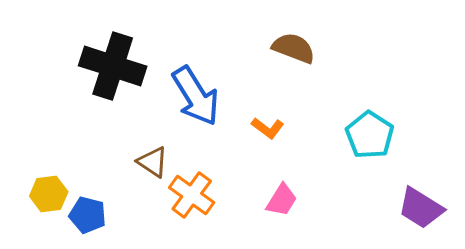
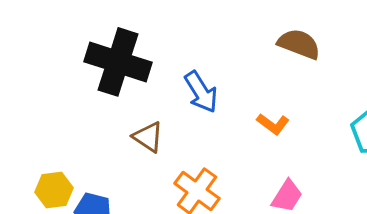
blue arrow: (196, 96) -> (201, 92), size x0.7
brown triangle: (153, 162) -> (148, 137), moved

